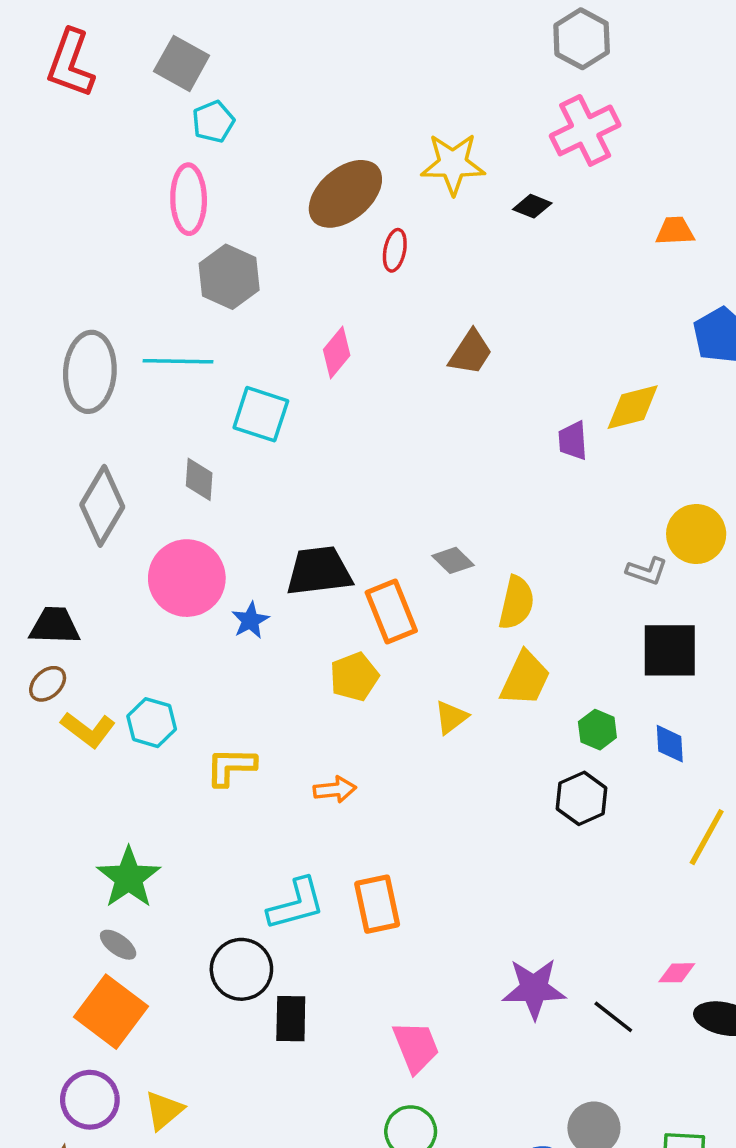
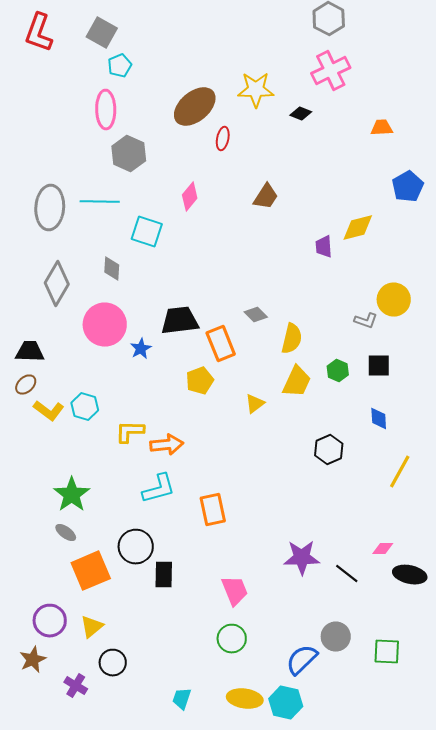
black square: (670, 650) -> (379, 366), size x0.7
green hexagon: (597, 730) -> (338, 371), moved
orange arrow: (335, 790) -> (167, 445), moved, size x1.4
cyan L-shape: (296, 904) -> (159, 489), moved
orange square: (111, 1012) -> (91, 571), moved, turned 30

